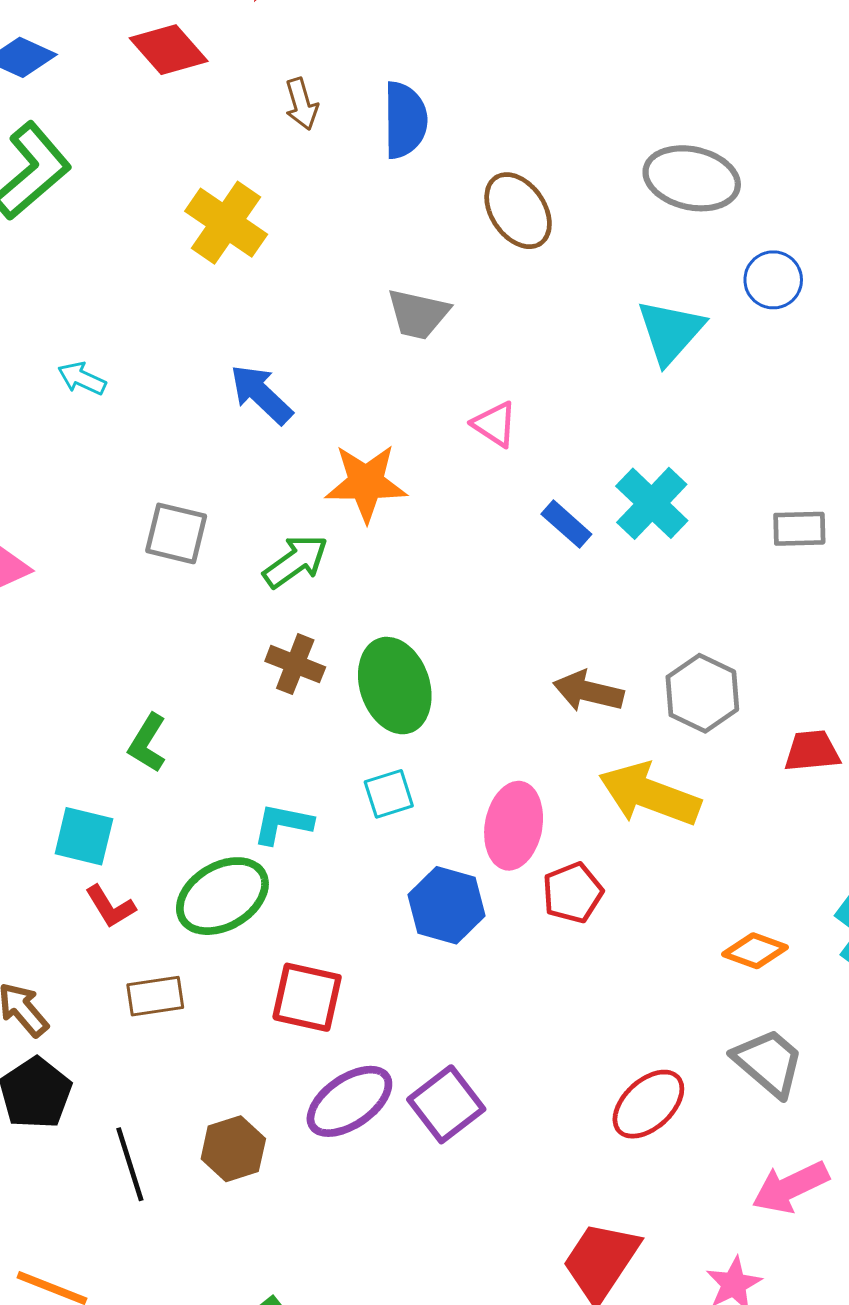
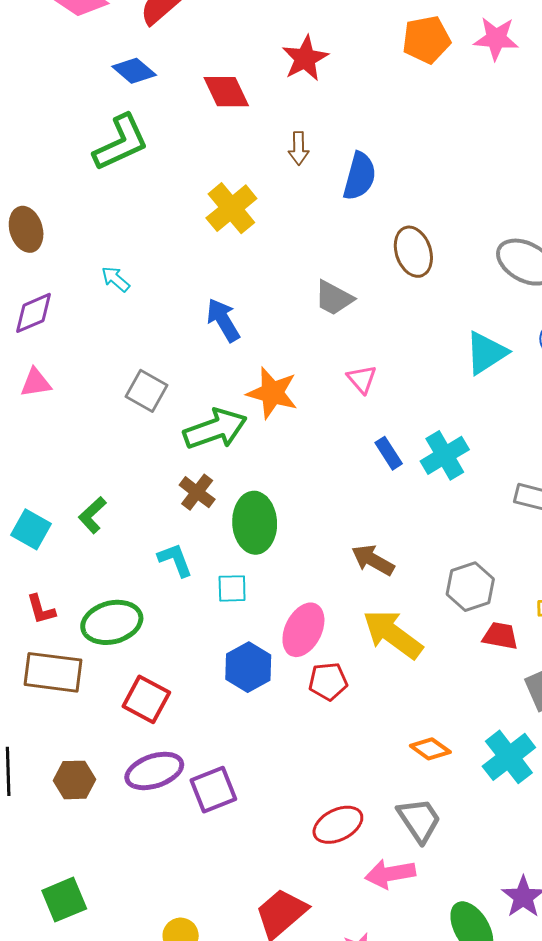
green arrow: (296, 561) -> (215, 429), size x1.4
gray hexagon: (702, 693) -> (470, 587), moved
cyan L-shape: (283, 824) -> (175, 560), moved, turned 42
cyan square: (84, 836) -> (31, 529), moved
brown rectangle: (155, 996) -> (53, 672), size x1.6
pink arrow: (790, 1187) -> (390, 874), moved

